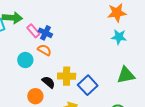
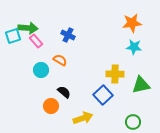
pink rectangle: (33, 31) -> (36, 41), moved
blue cross: (45, 33) -> (68, 35), moved
yellow cross: (67, 76) -> (115, 74), moved

